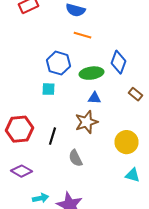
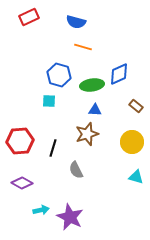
blue diamond: (118, 62) -> (119, 74), turned 45
yellow circle: (126, 142) -> (132, 142), moved
cyan triangle: (132, 175) -> (136, 177), moved

